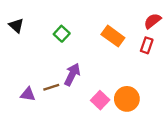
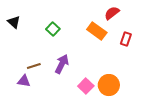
red semicircle: (152, 21) -> (112, 13), moved
brown line: (51, 87) -> (34, 66), moved

